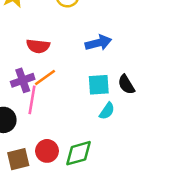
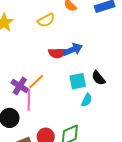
red semicircle: (38, 46) -> (57, 53), moved
purple cross: (23, 80) -> (20, 86), turned -30

